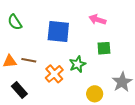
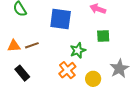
brown line: (29, 60) -> (32, 45), turned -32
orange cross: (54, 74) -> (67, 70), moved

